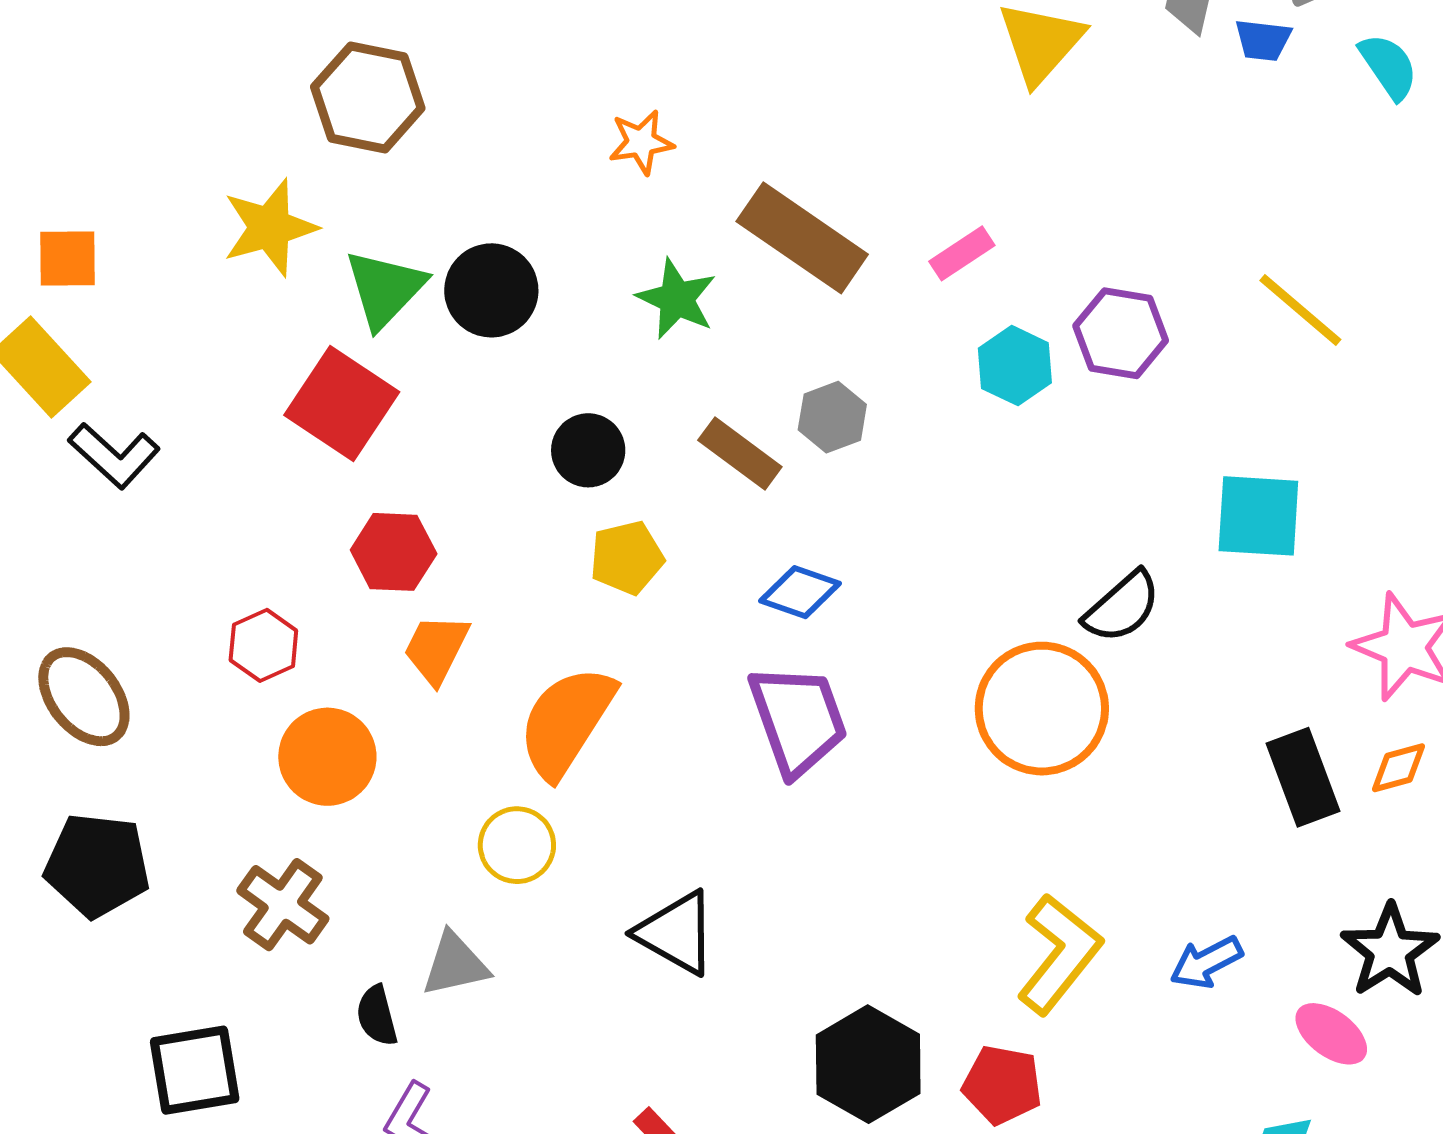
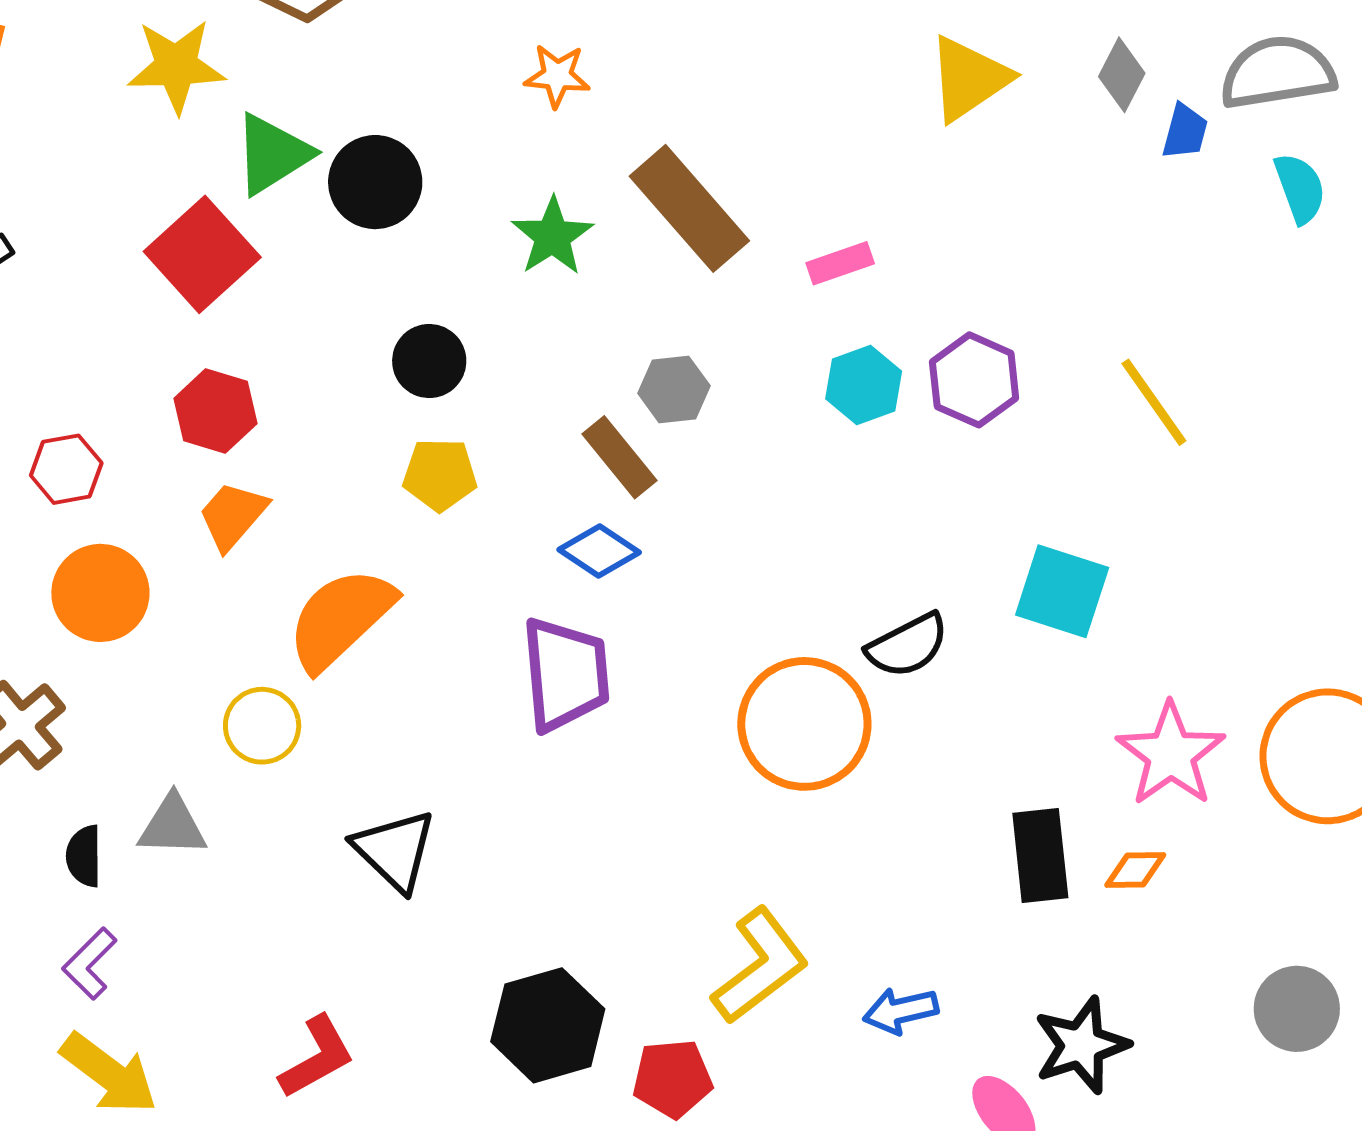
blue trapezoid: (1263, 40) -> (1185, 132), turned -96
brown rectangle: (740, 453) -> (620, 457), moved
red pentagon: (1002, 1085) -> (673, 1079), turned -30

